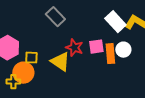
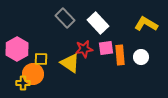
white rectangle: (115, 22) -> (98, 23), moved
red star: (74, 48) -> (84, 49), turned -30
white circle: (123, 50) -> (141, 57), moved

